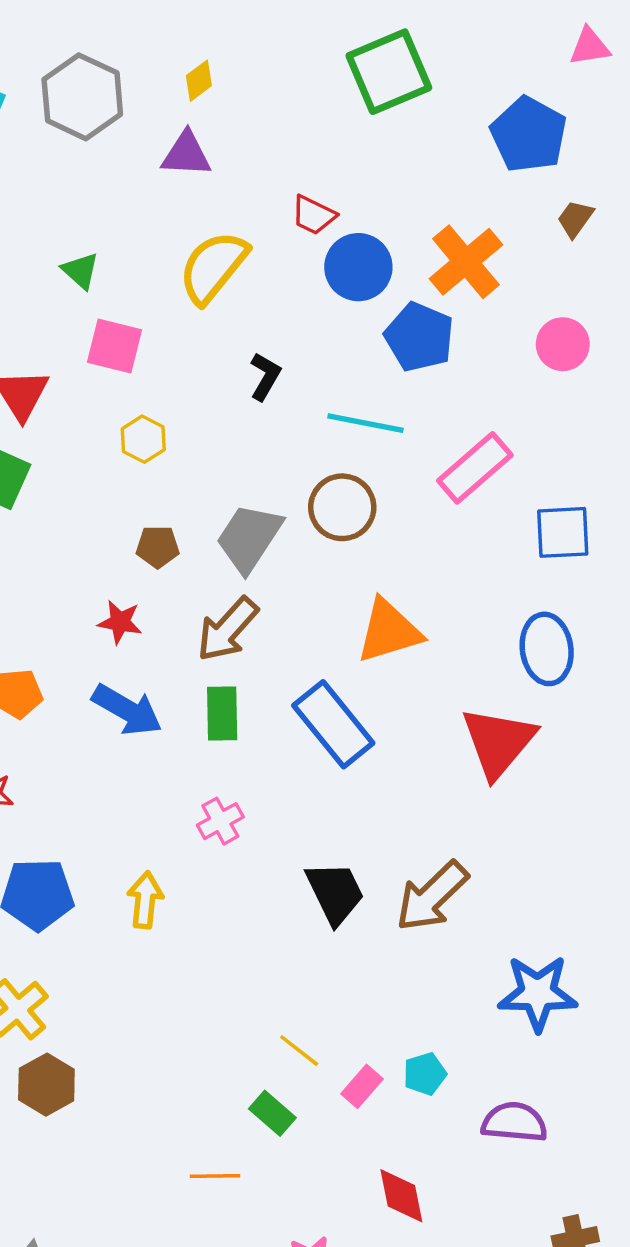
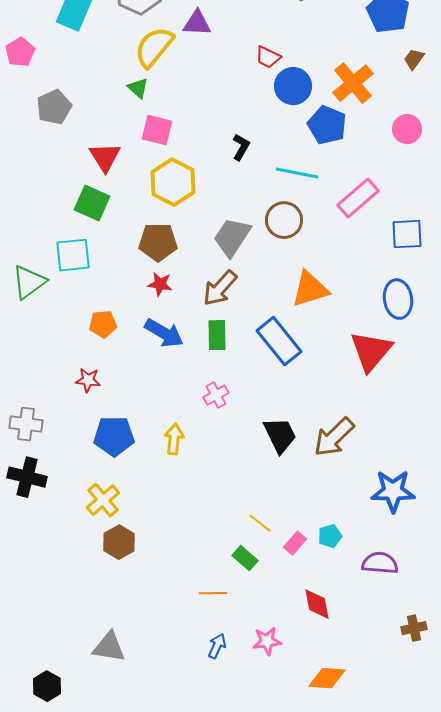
yellow semicircle: (213, 267) -> (154, 47), moved
yellow hexagon: (143, 439) -> (173, 182), size x1.8
brown pentagon: (158, 547) -> (158, 242), moved, size x1.6

